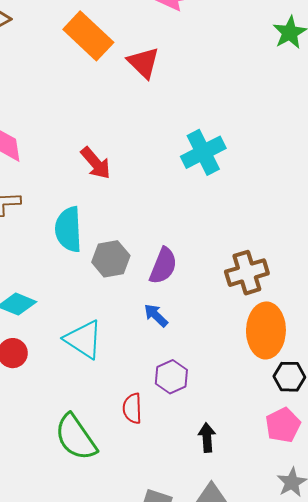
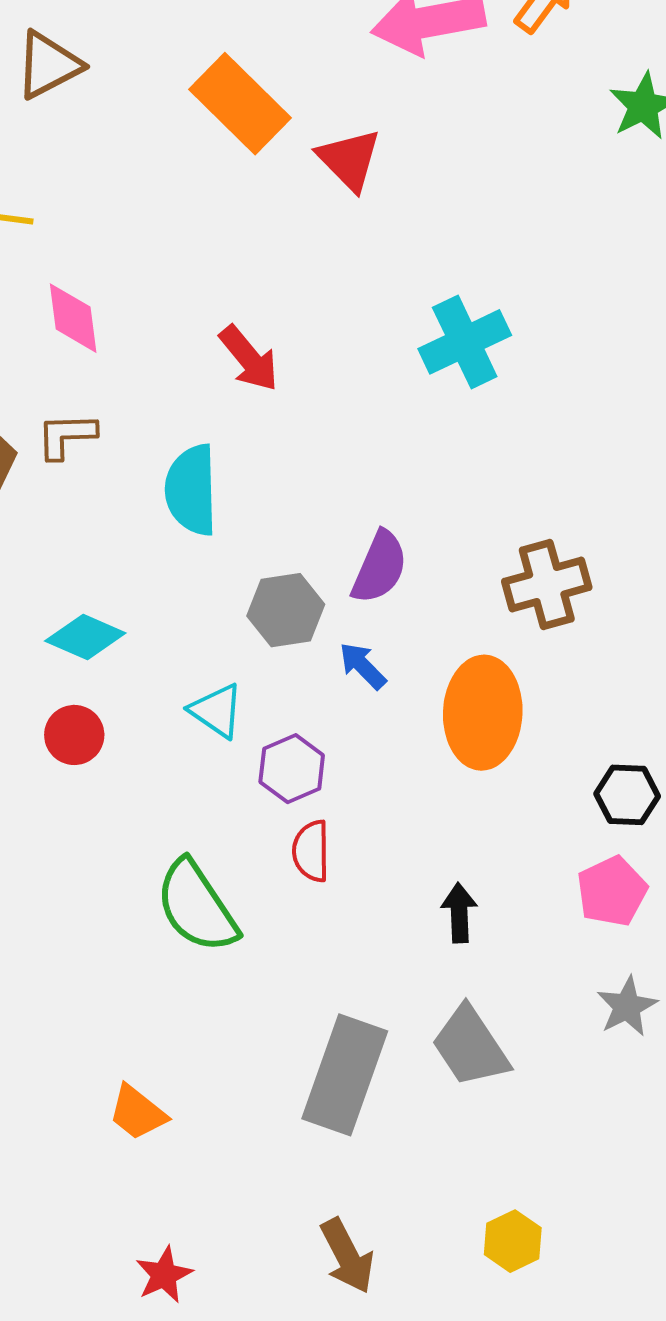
gray hexagon: (111, 259) -> (286, 610), moved
orange ellipse: (266, 330) -> (483, 713), moved
cyan triangle: (83, 339) -> (217, 711), size x0.7
purple hexagon: (171, 377) -> (292, 769), moved

